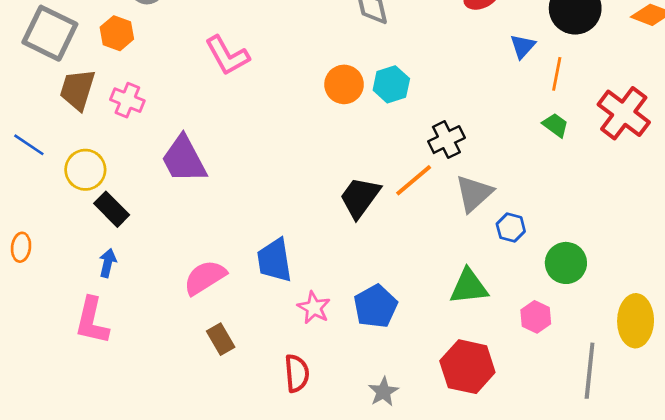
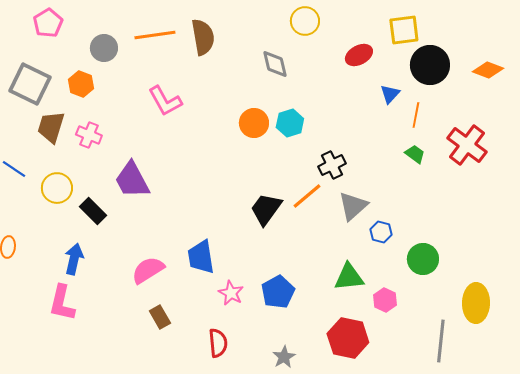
black rectangle: (112, 209) -> (93, 211), moved
blue arrow: (108, 263) -> (74, 259), size x1.4
pink hexagon: (536, 317) -> (385, 300), moved

